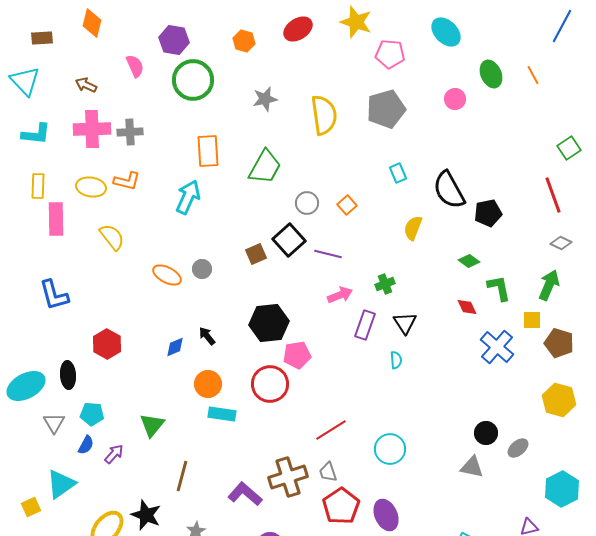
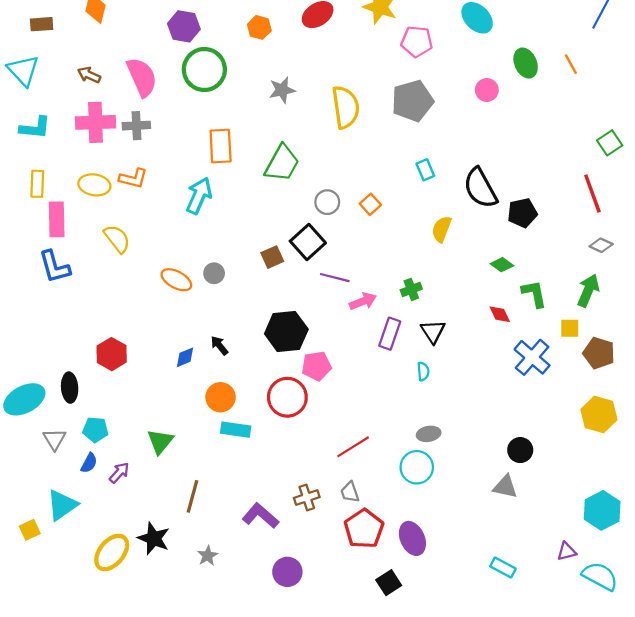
pink semicircle: (135, 66) -> (142, 77), moved, size x1.6
purple line: (328, 254) -> (335, 278), moved
blue L-shape: (54, 295) -> (55, 267), moved
gray ellipse: (518, 448) -> (429, 434), moved, turned 30
brown cross: (288, 477) -> (307, 497), size x0.6

